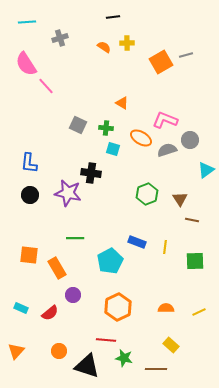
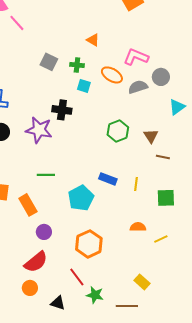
orange semicircle: (166, 308) -> (138, 227), moved
yellow line: (199, 312) -> (161, 239), moved
red semicircle: (50, 313) -> (36, 262), moved, size x1.4
red line: (106, 340) -> (77, 277), turned 48
black triangle: (87, 366) -> (58, 303), size x0.6

